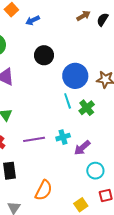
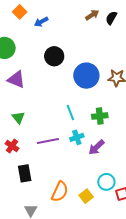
cyan line: (68, 101) -> (70, 113), moved
green cross: (87, 108) -> (100, 116), moved, turned 35
cyan circle: (95, 171) -> (106, 182), moved
yellow square: (81, 205) -> (86, 196), moved

